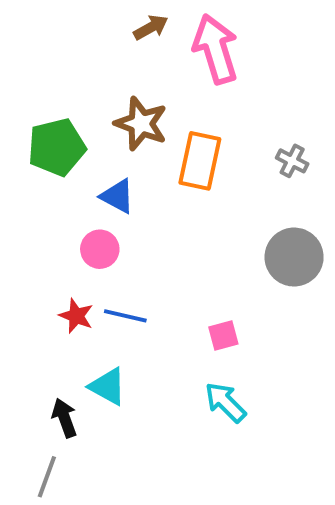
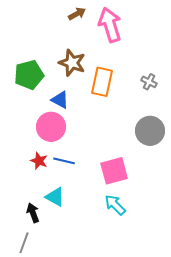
pink circle: (100, 249) -> (51, 127), size x1.5
pink square: (223, 336) -> (114, 171), size x1.8

